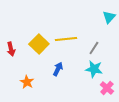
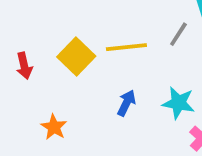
gray line: (94, 48) -> (178, 34), moved
blue arrow: (58, 69) -> (126, 103), moved

